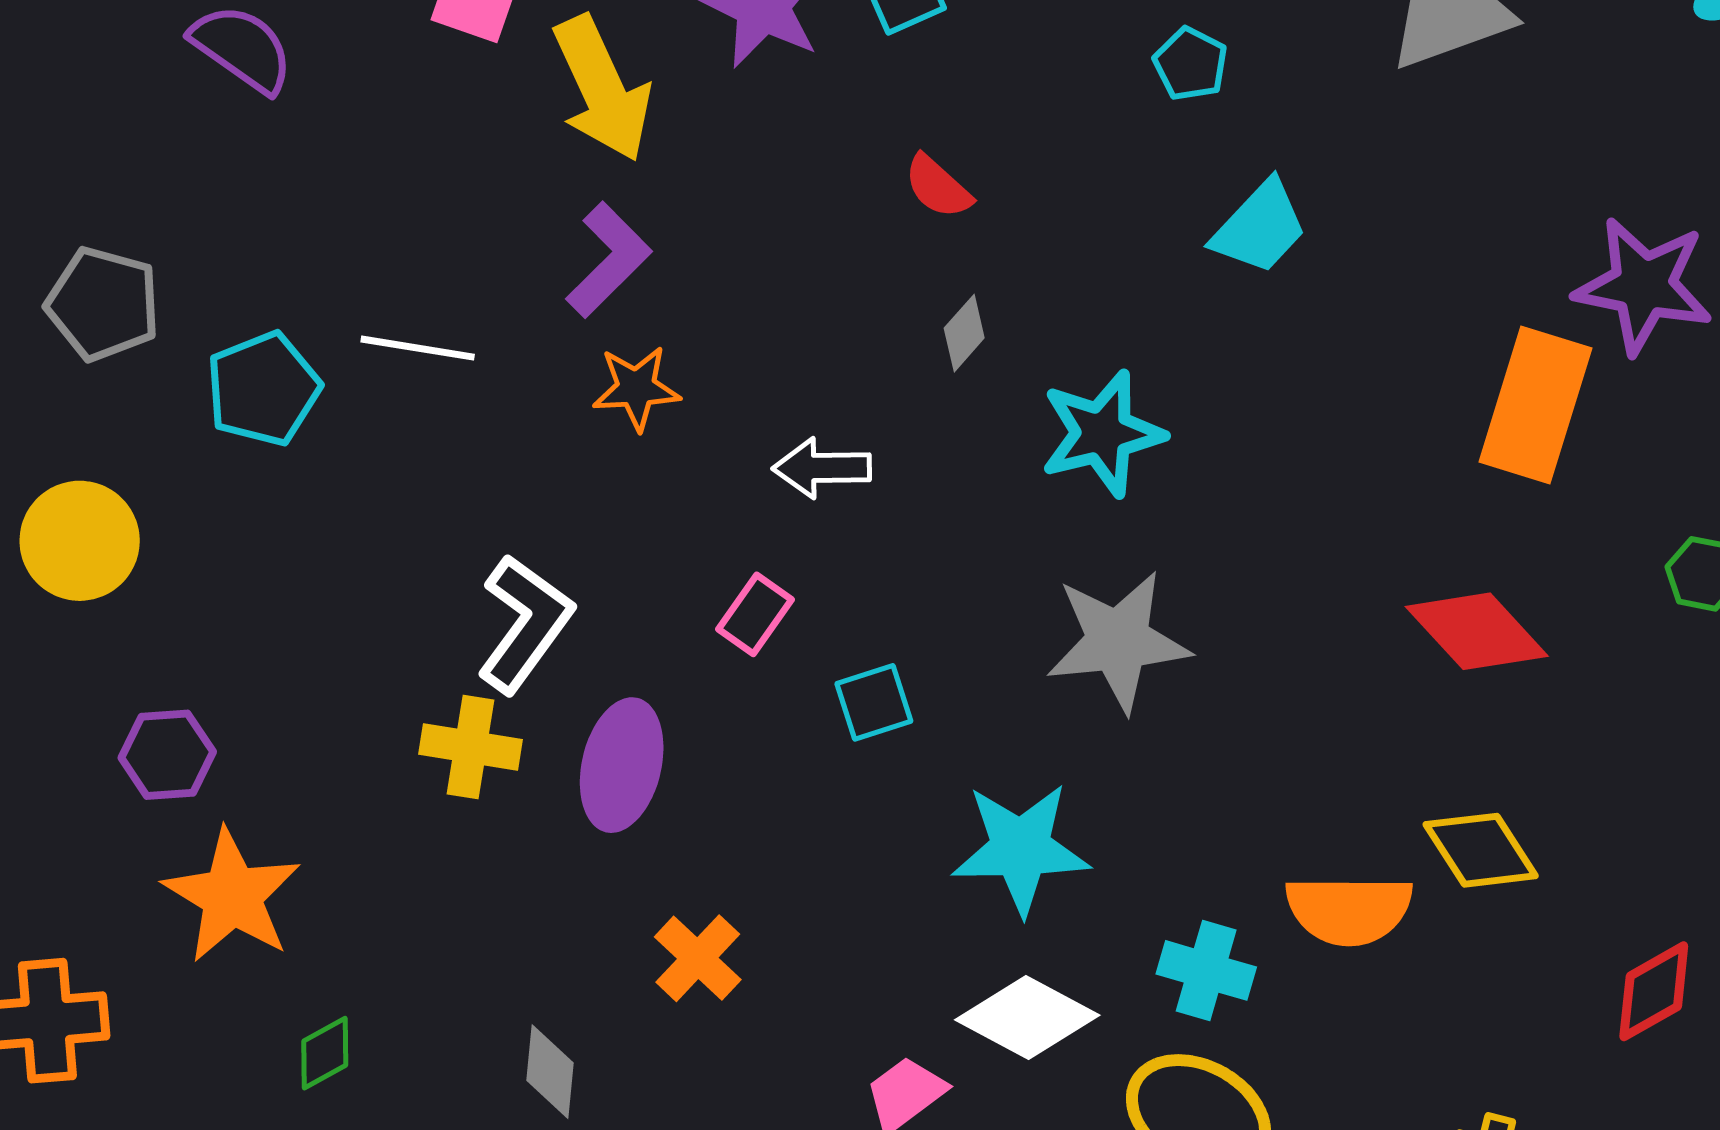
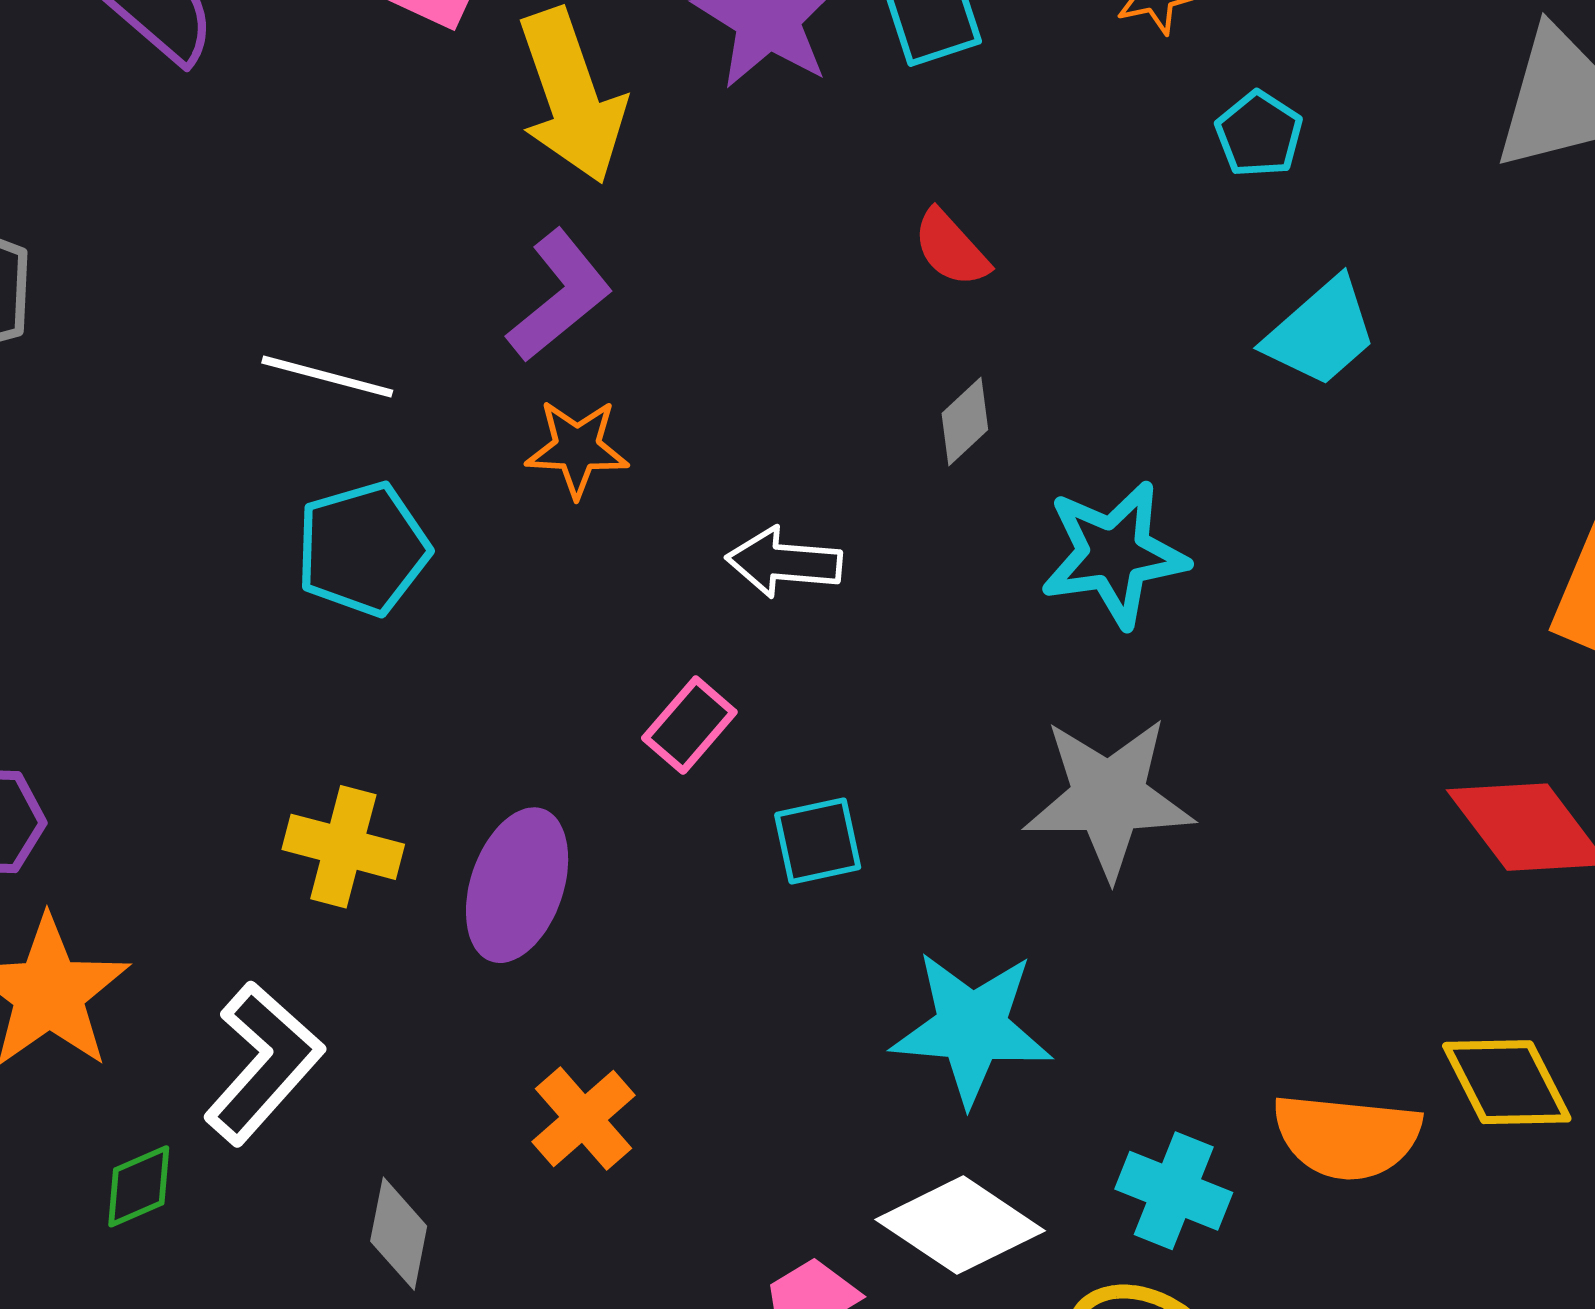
cyan pentagon: (263, 389) -> (363, 549), moved
white L-shape: (525, 624) -> (263, 1063), moved

